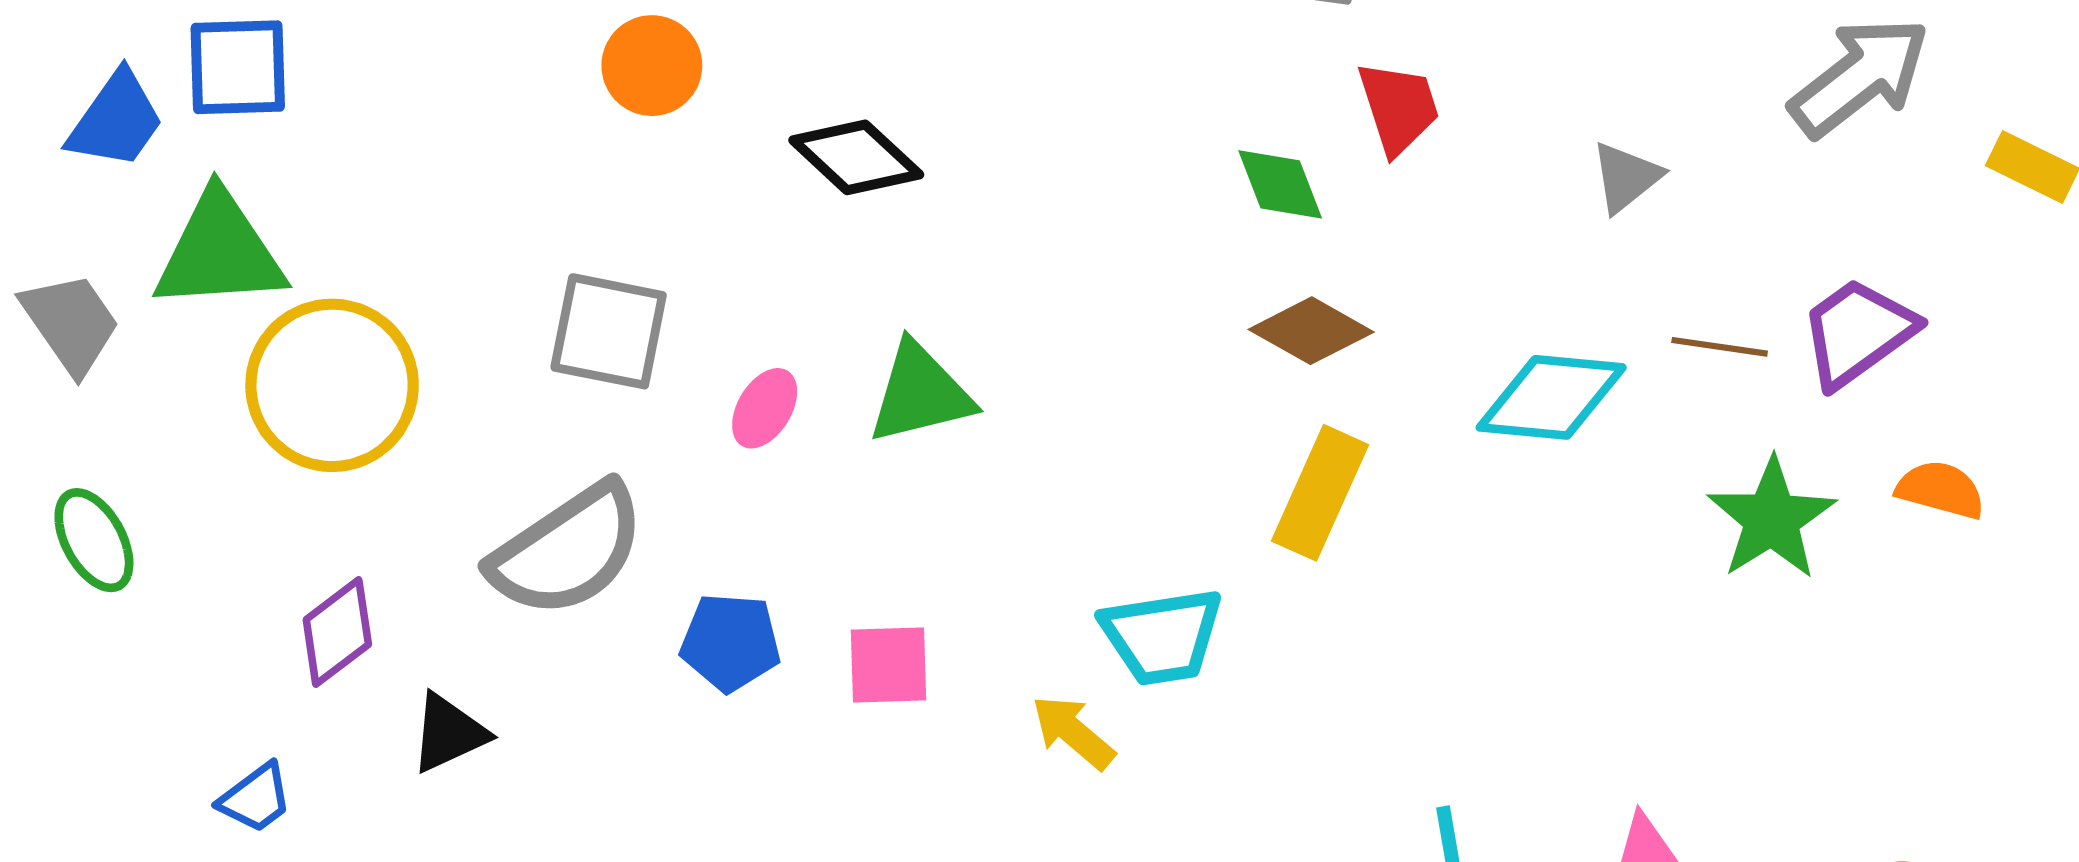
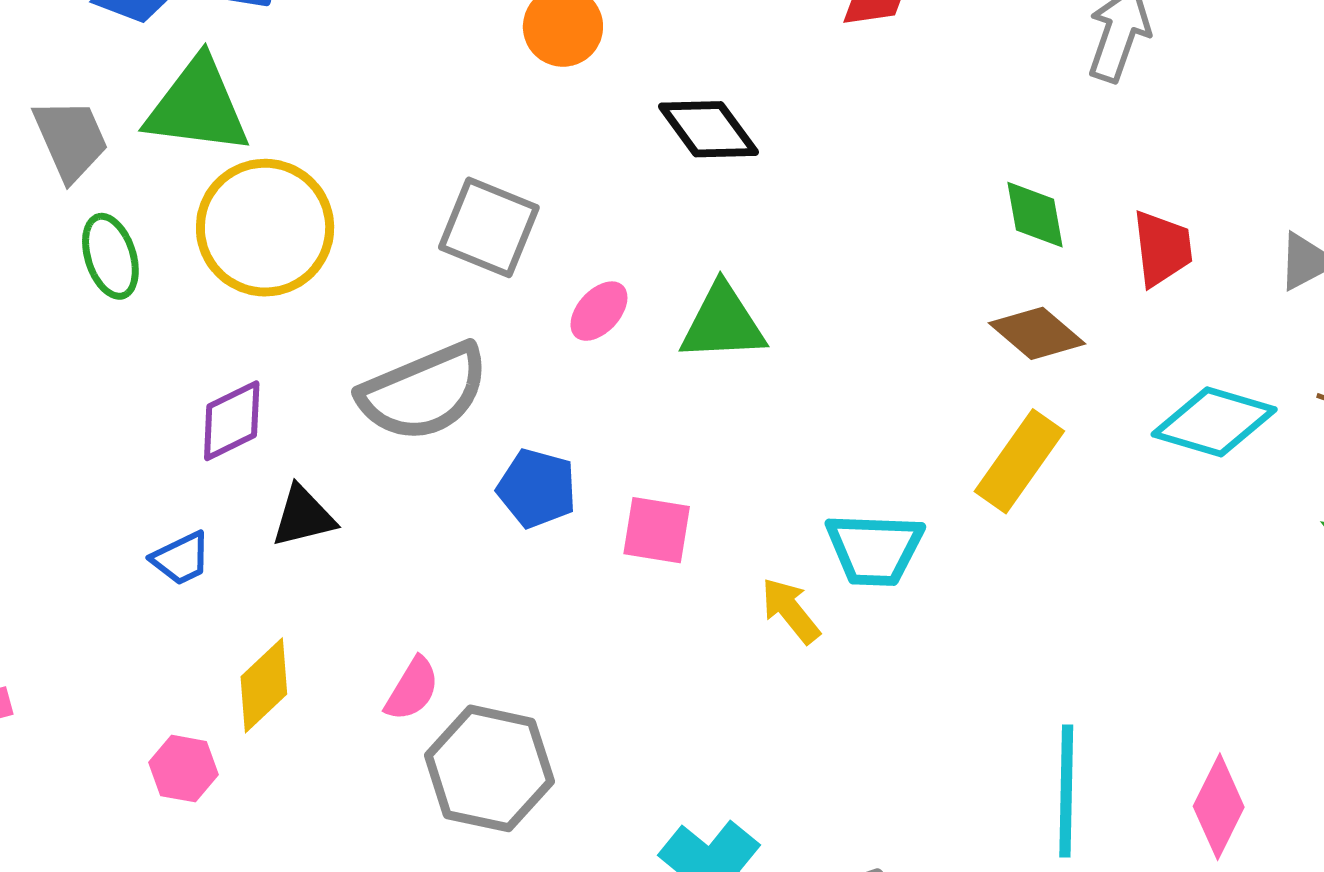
red trapezoid: (1399, 108) -> (1162, 248), moved
green ellipse: (94, 540) -> (110, 256), moved
blue trapezoid: (256, 798) -> (181, 558), moved

